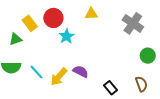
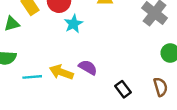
cyan line: (37, 72) -> (32, 77), moved, turned -56
yellow arrow: (59, 77) -> (61, 72), turned 66

